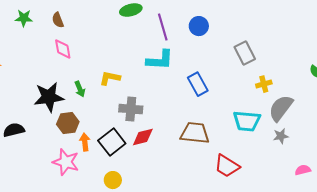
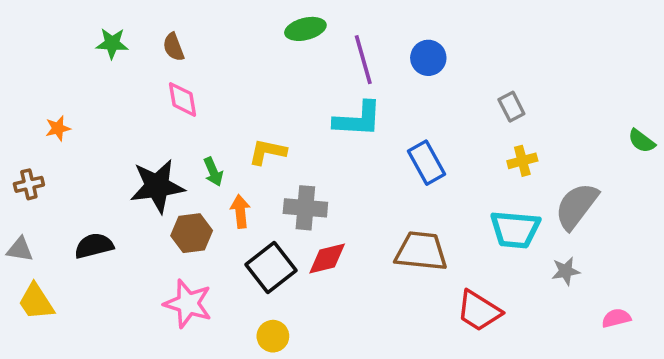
gray rectangle: (245, 53) -> (511, 107), size x0.7
yellow cross: (264, 84) -> (522, 161), moved
gray star: (281, 136) -> (566, 271), moved
orange arrow: (85, 142) -> (240, 211), moved

